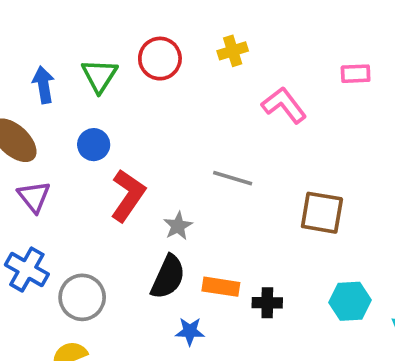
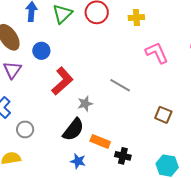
blue circle: (94, 145) -> (41, 51), moved
brown square: (322, 213) -> (163, 115), size x0.7
gray circle: (82, 297) -> (25, 129), size x0.7

